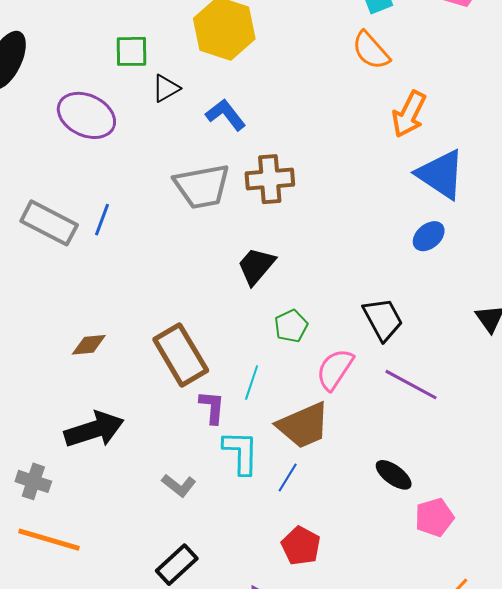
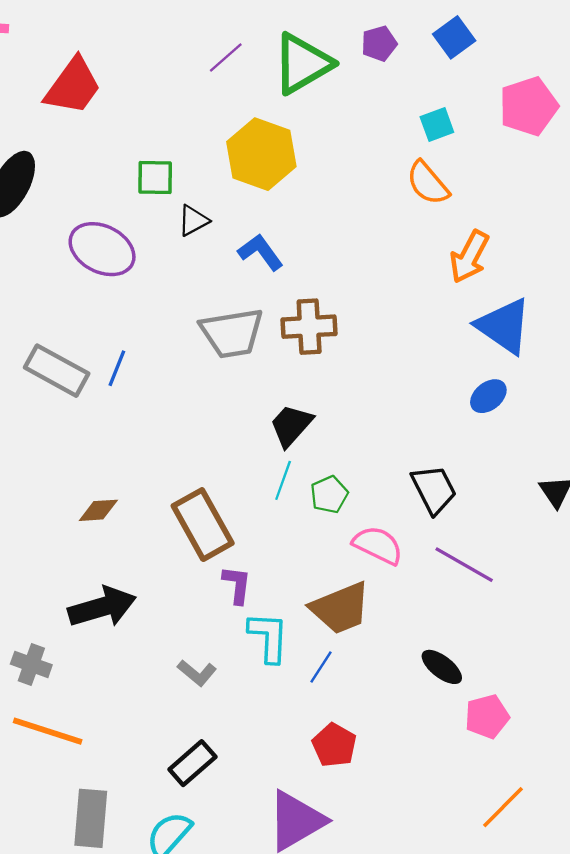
pink semicircle: (335, 369) -> (378, 545), turned 81
cyan line: (252, 383) -> (283, 480), moved

